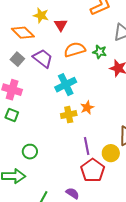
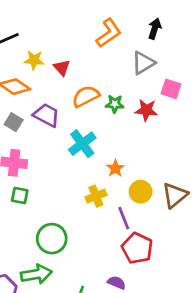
green star: (100, 52) -> (115, 104), moved
yellow cross: (69, 115) -> (96, 196), moved
green circle: (30, 152) -> (52, 239), size x1.5
yellow circle: (111, 153) -> (141, 192), moved

